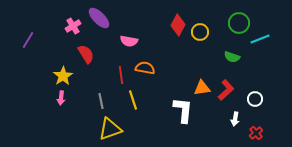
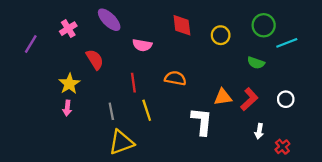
red diamond: (178, 25) -> (182, 25), moved, turned -35
pink cross: (73, 26) -> (68, 29), moved
orange semicircle: (145, 68) -> (175, 78), moved
white circle: (255, 99) -> (286, 99), moved

